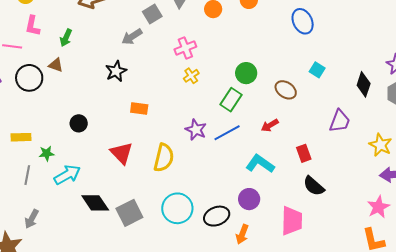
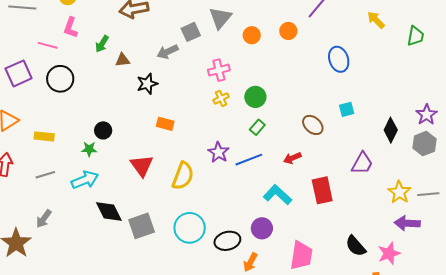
brown triangle: (56, 65) -> (122, 60), moved, turned -35
cyan square: (317, 70) -> (347, 109), turned 35
green circle: (246, 73) -> (255, 97), moved
green rectangle: (231, 100) -> (257, 127), size x0.7
green star: (47, 153) -> (89, 149), moved
red rectangle: (304, 153) -> (322, 190), size x1.5
gray line: (27, 175) -> (45, 175), turned 54
black semicircle: (314, 186) -> (356, 246), moved

